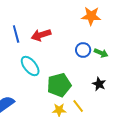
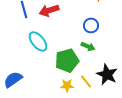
green arrow: (101, 53) -> (88, 46), moved
black star: (99, 84) -> (107, 74), moved, size x1.5

